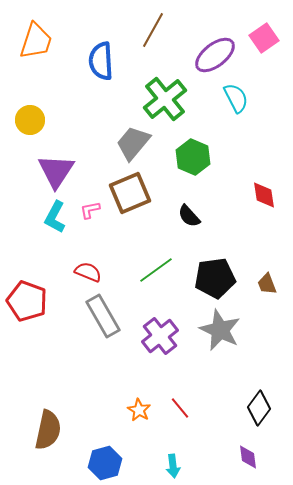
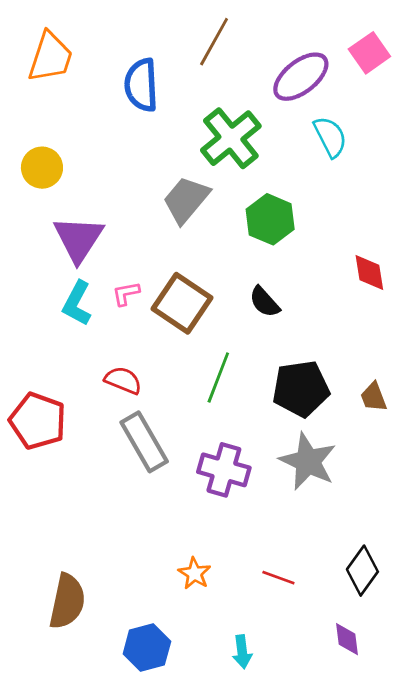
brown square: (130, 193) -> (182, 303), moved, turned -33
green line: (156, 270) -> (218, 377), turned -33
purple cross: (160, 336) -> (224, 470), turned -36
red line: (180, 408) -> (278, 578), moved, turned -30

